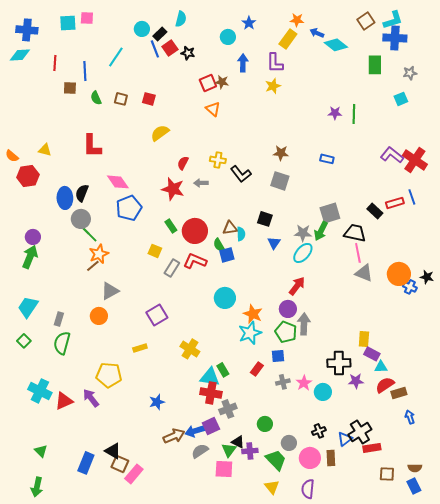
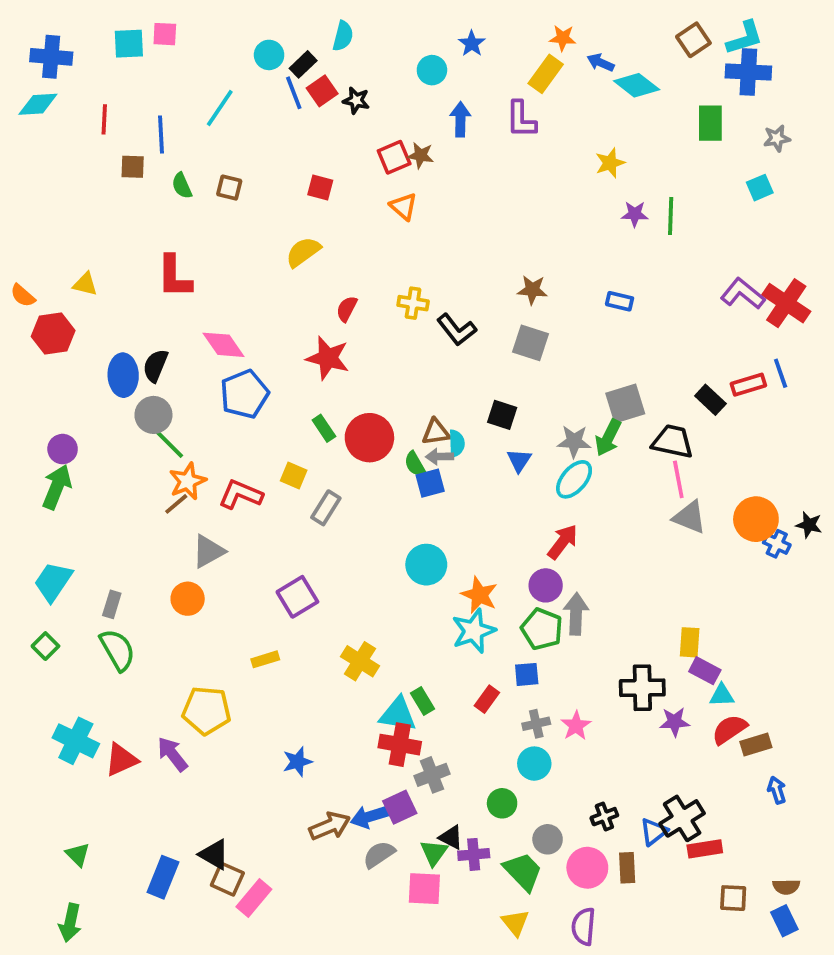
yellow star: (273, 86) -> (610, 163), moved
red square: (149, 99) -> (320, 188), moved
gray arrow: (201, 183) -> (440, 457), moved
red L-shape: (195, 261) -> (241, 494), moved
green semicircle: (62, 343) -> (117, 650), turned 135
cyan circle: (323, 392) -> (534, 764), moved

